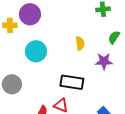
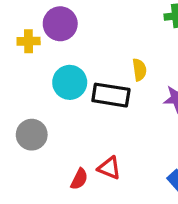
black rectangle: (72, 82) -> (111, 95), moved

